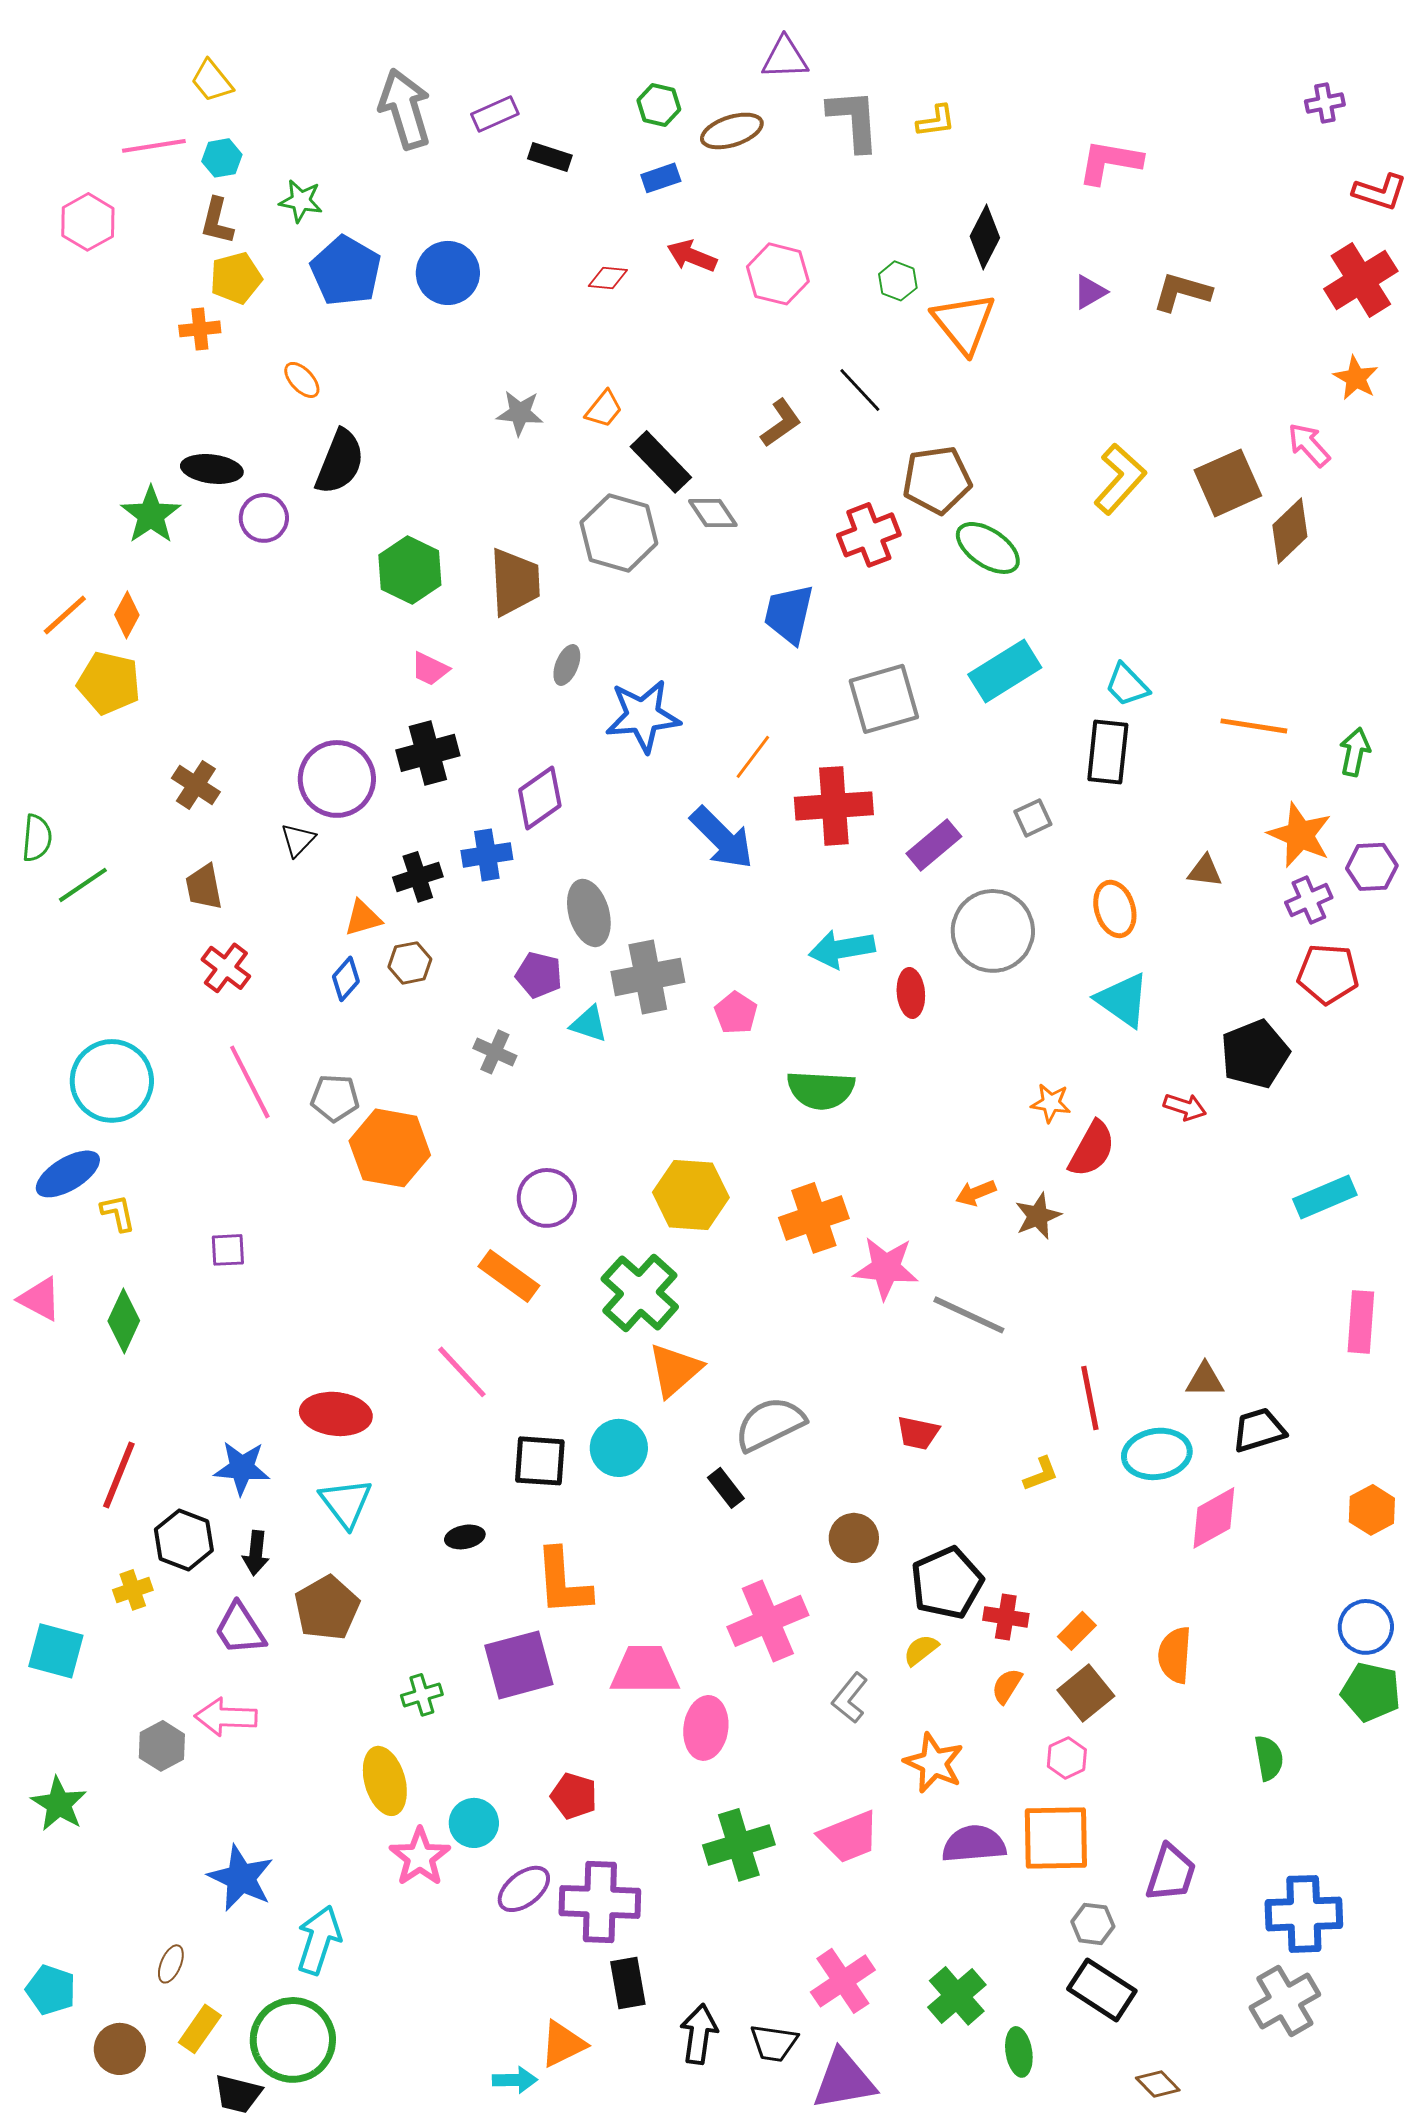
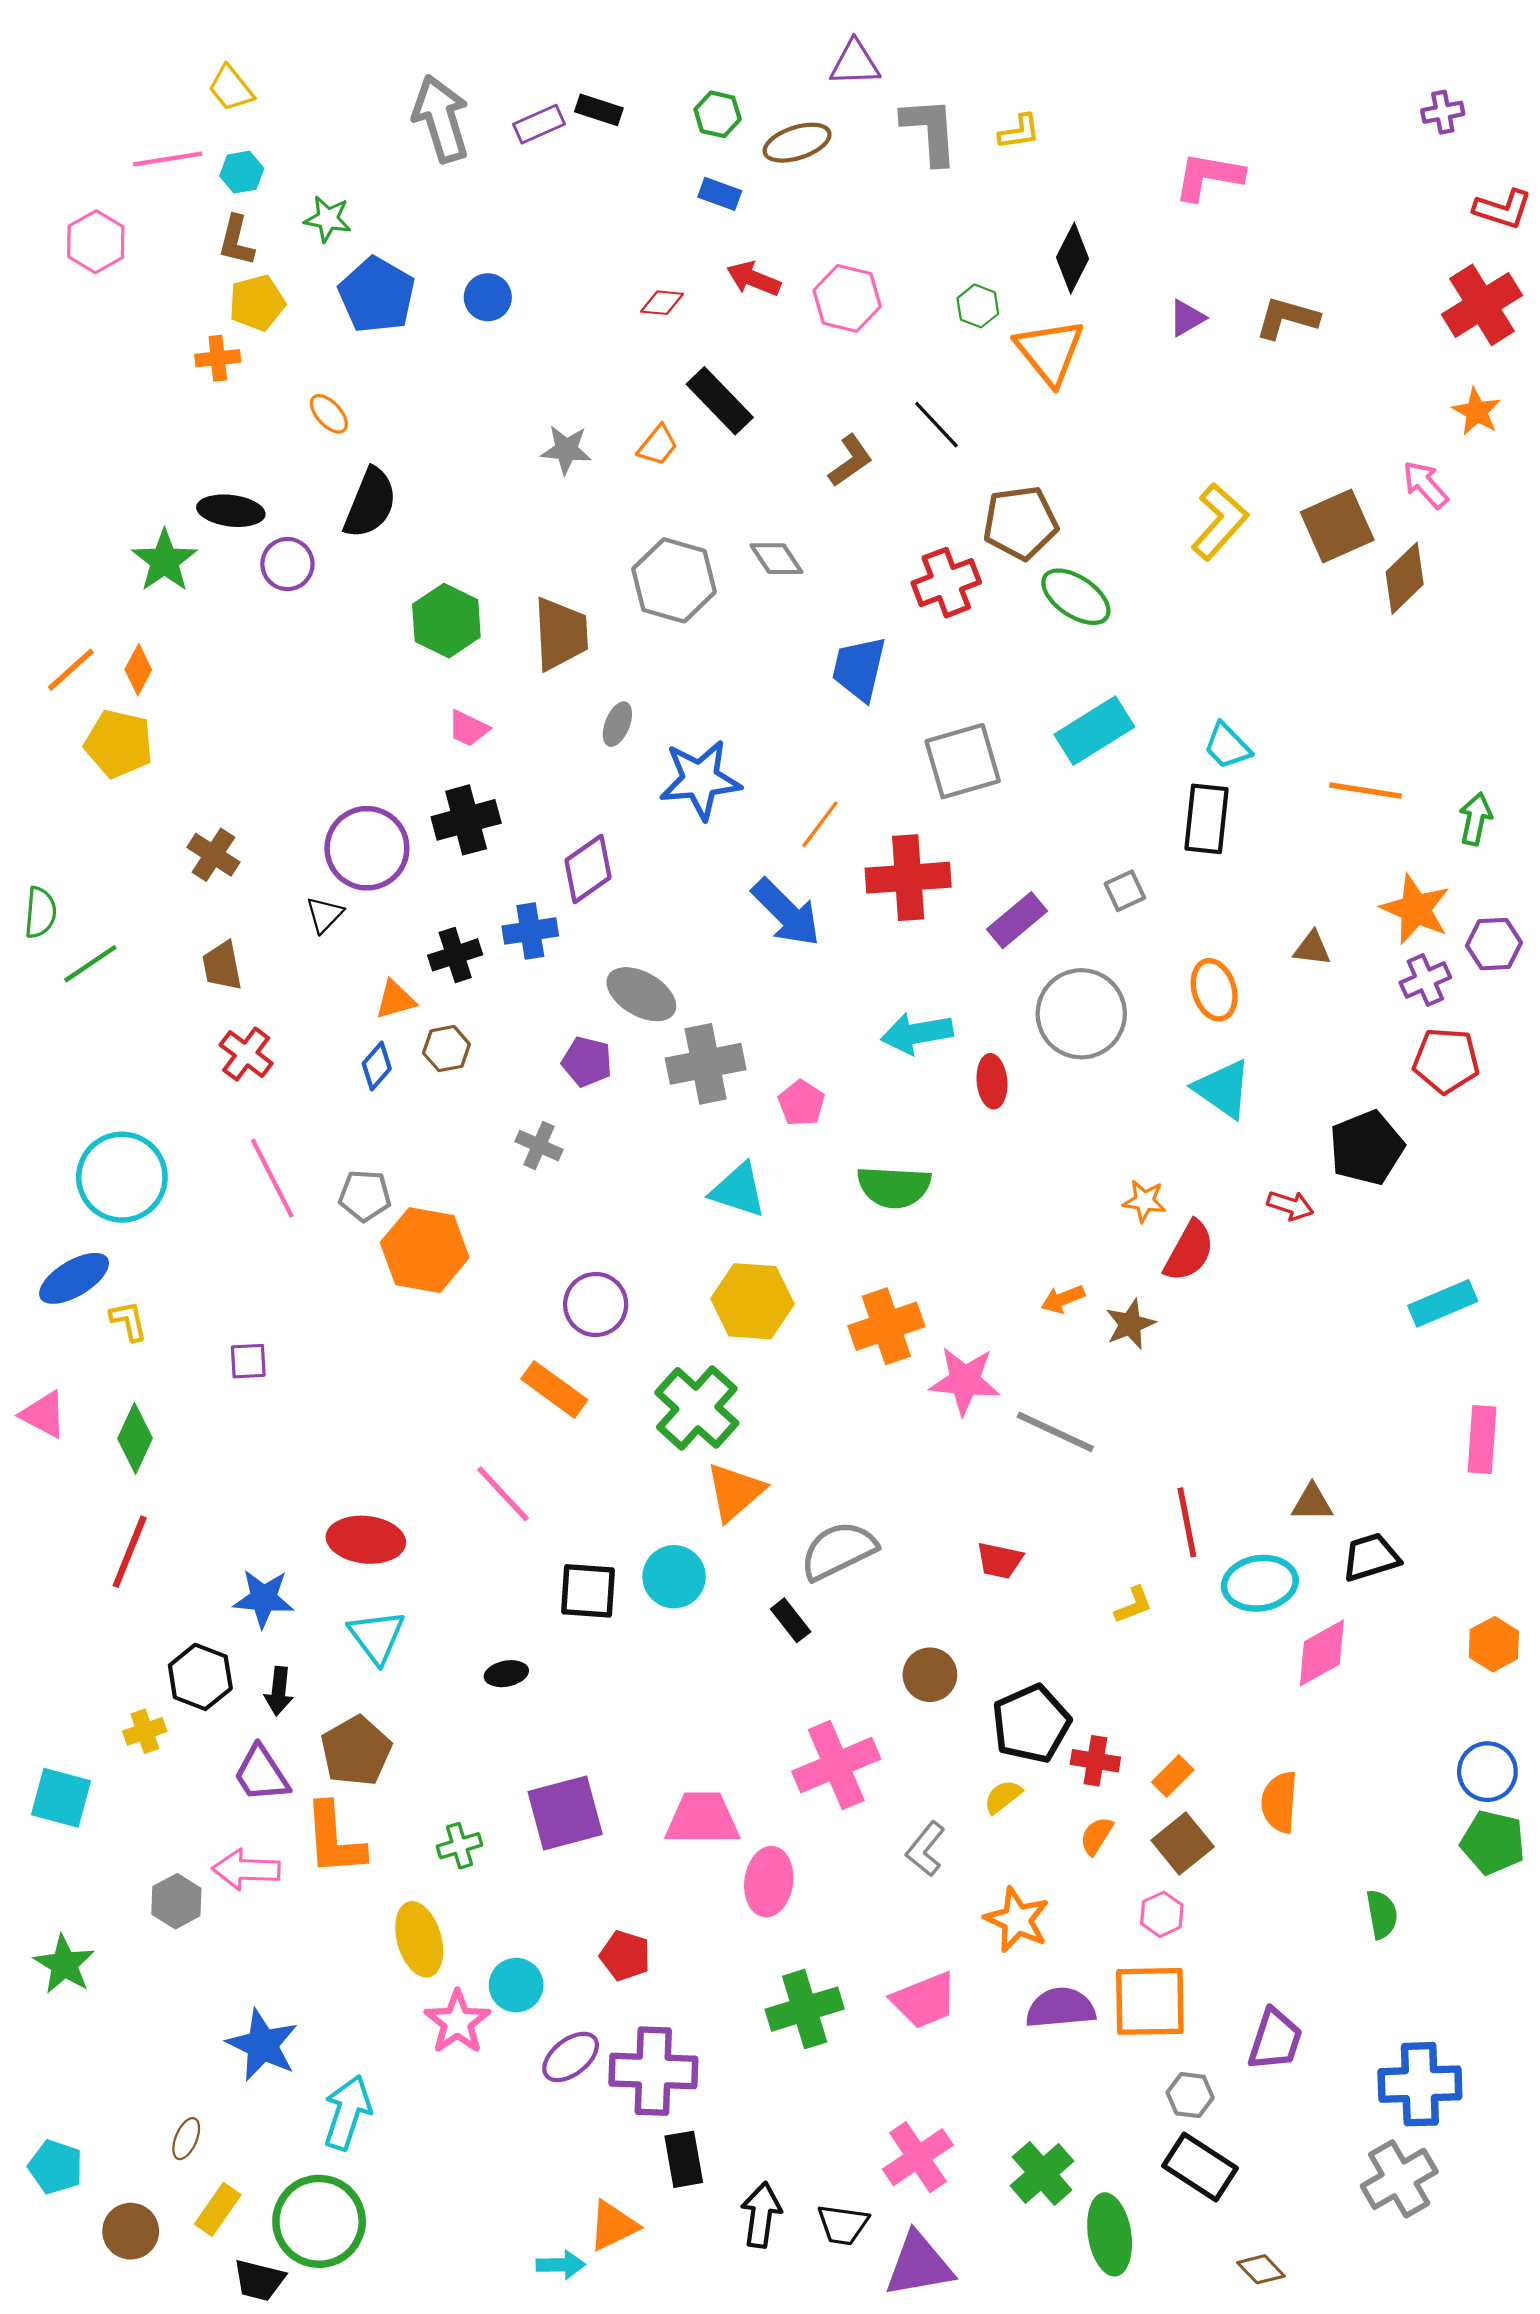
black rectangle: (550, 157) -> (599, 110), moved
blue rectangle: (661, 178) -> (720, 194), turned 39
blue circle: (448, 273) -> (488, 297), size x0.7
black rectangle: (661, 462) -> (720, 401), moved
gray ellipse: (589, 913) -> (641, 994), turned -44
cyan triangle: (589, 1024) -> (738, 1190), moved, size x1.4
red line: (119, 1475) -> (130, 1552), moved
orange L-shape: (563, 1582) -> (334, 1839), moved
green ellipse: (1019, 2052) -> (1110, 2234), size x1.5

